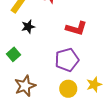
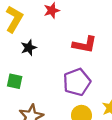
green square: (13, 54) -> (15, 81), turned -32

